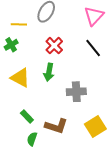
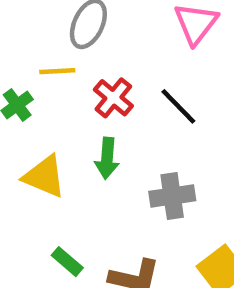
yellow line: (19, 24) -> (57, 71), moved
black line: (93, 48) -> (178, 106), moved

